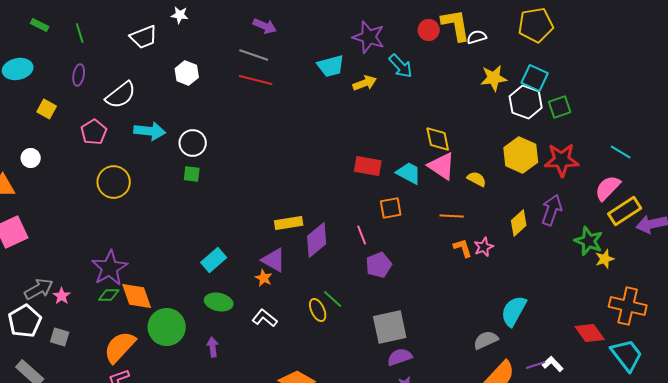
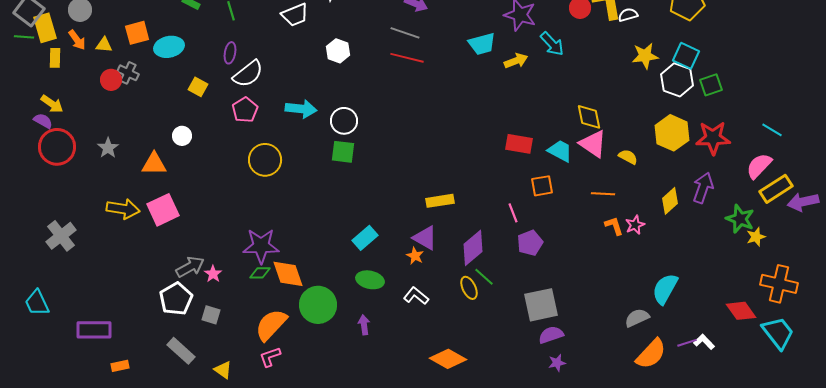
white semicircle: (121, 95) -> (248, 74), moved
green square: (192, 174) -> (343, 152), size x1.4
purple diamond: (317, 240) -> (473, 248), moved
purple star: (110, 268) -> (261, 246), turned 30

